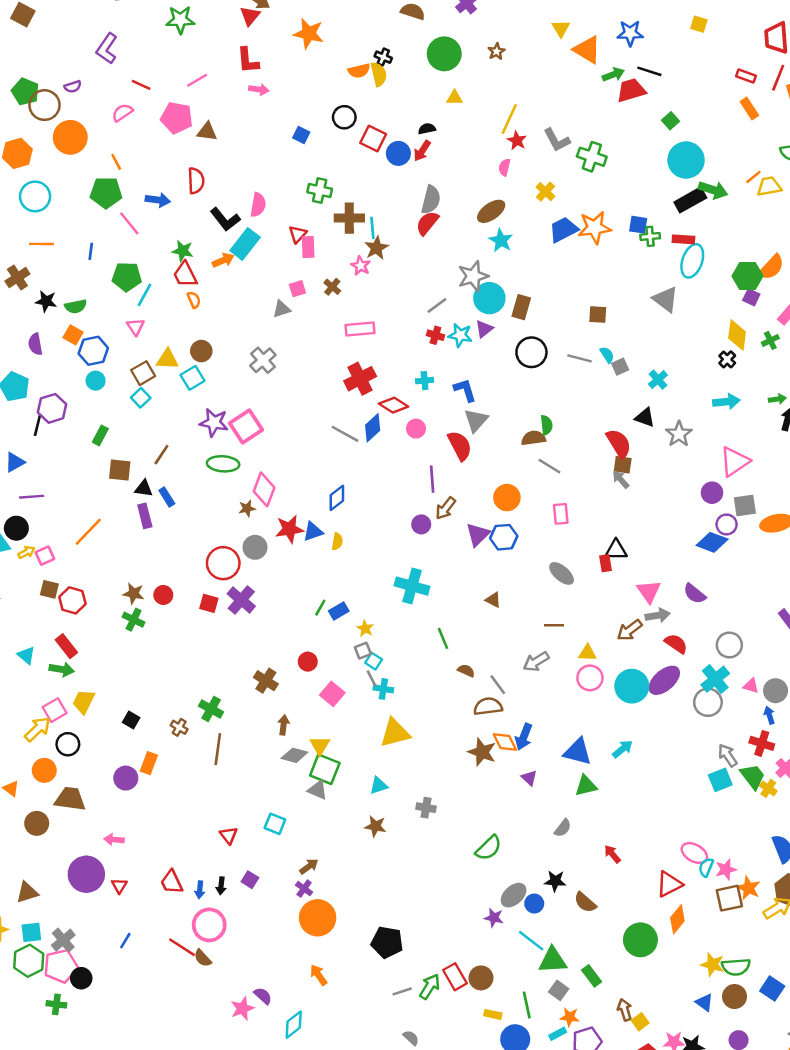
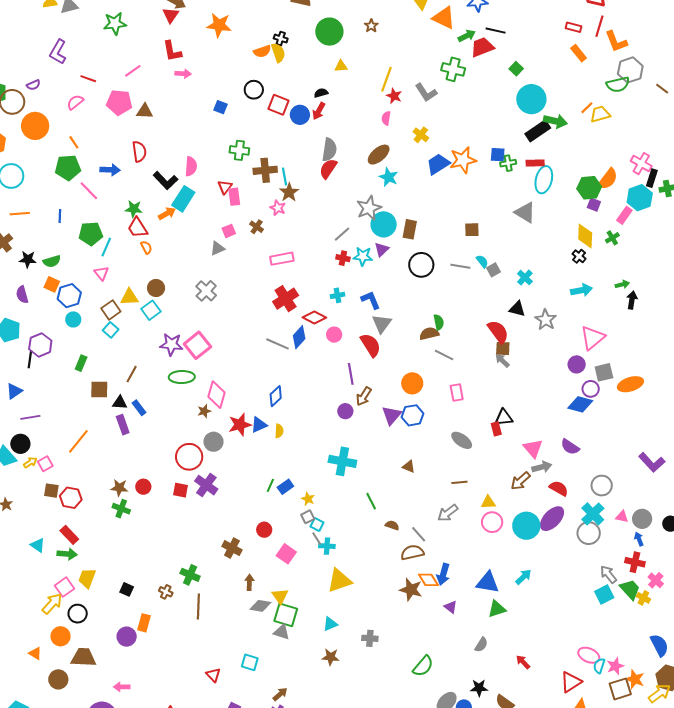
green cross: (592, 157) -> (453, 69), moved

